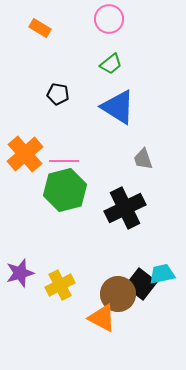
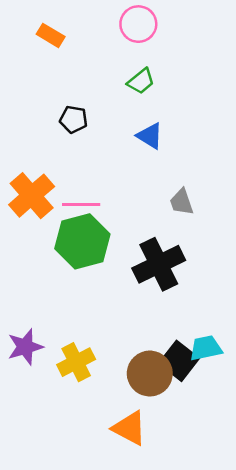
blue triangle: (118, 107) -> (150, 136), size x0.6
orange triangle: (102, 318) -> (129, 428), moved

